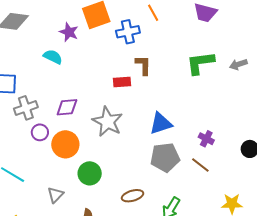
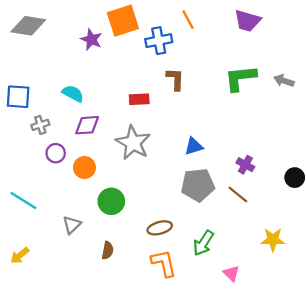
cyan semicircle: (53, 57) -> (73, 93), moved
gray arrow: (238, 64) -> (284, 81), turned 36
red rectangle: (122, 82) -> (139, 99), moved
gray cross: (26, 108) -> (40, 125), size x0.7
blue triangle: (161, 124) -> (194, 146), size x0.7
orange circle: (65, 144) -> (84, 168), size x0.7

